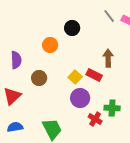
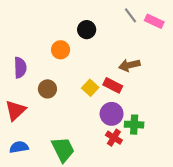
brown arrow: (108, 58) -> (129, 65), turned -102
purple circle: (80, 98) -> (112, 114), moved

